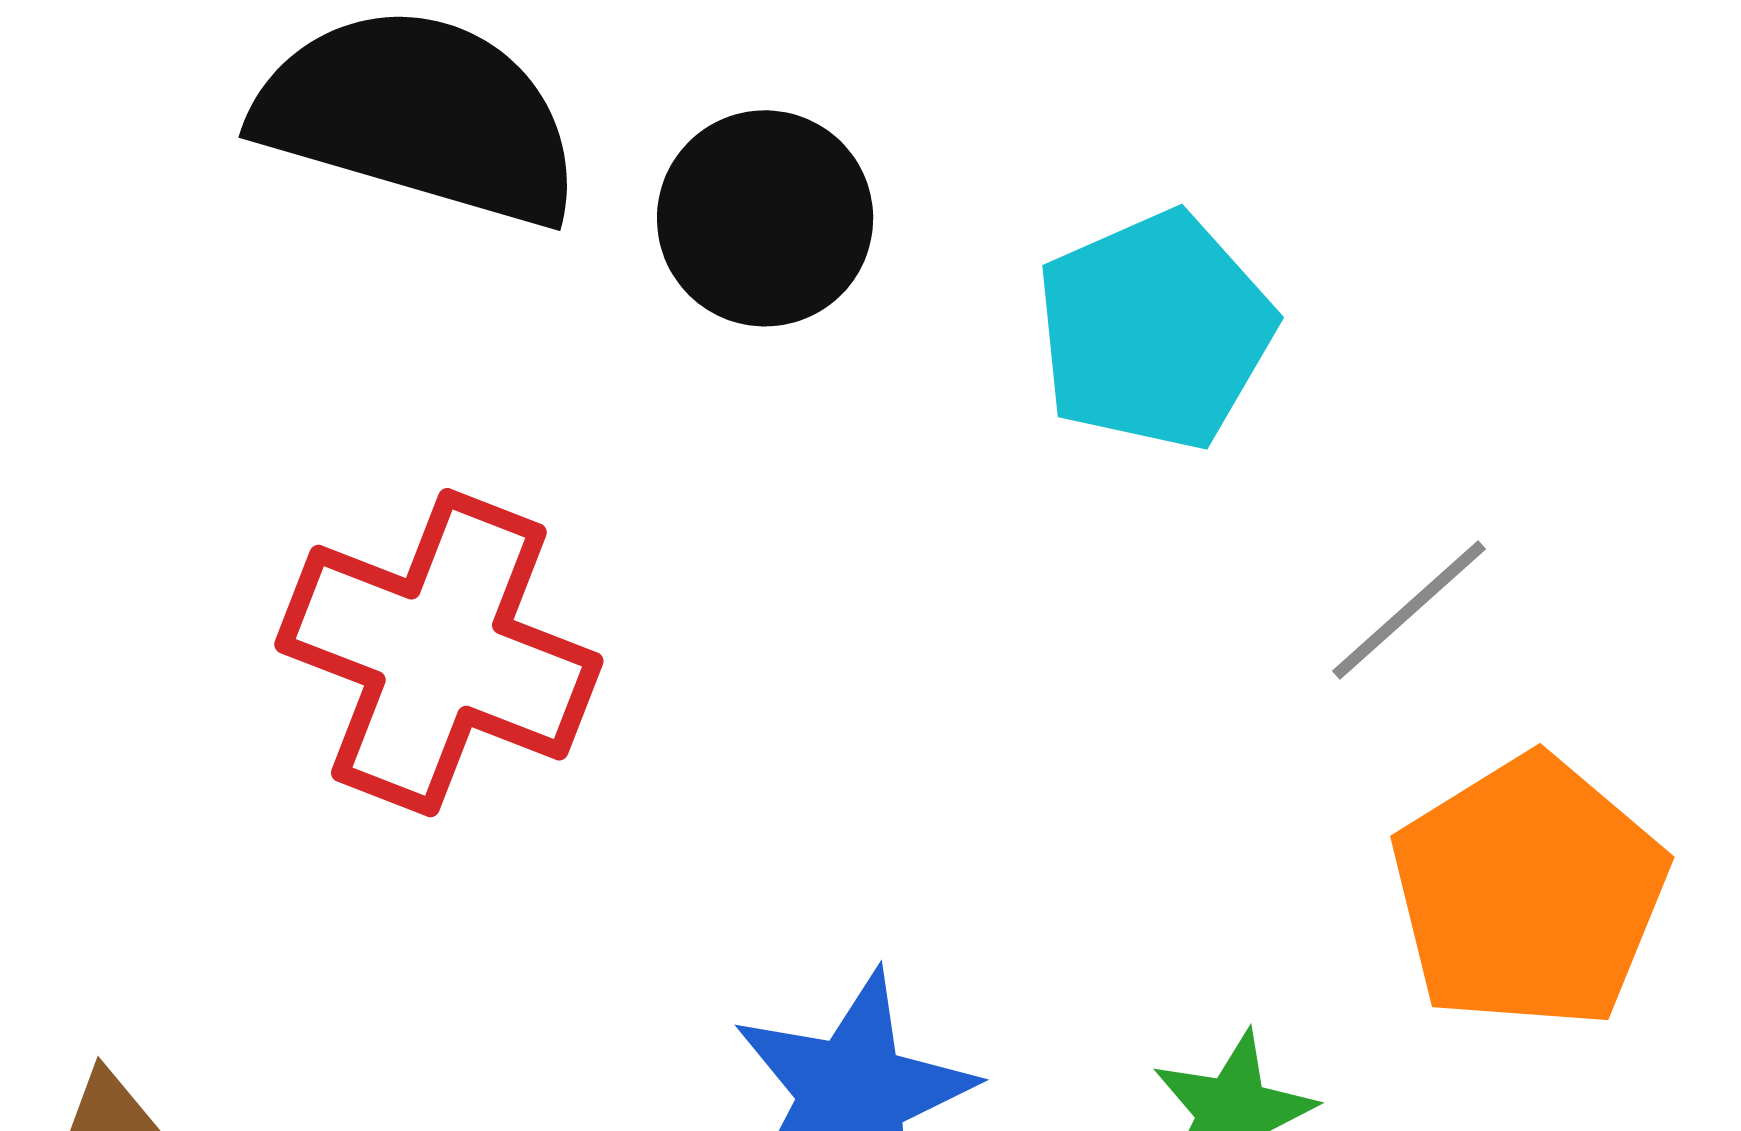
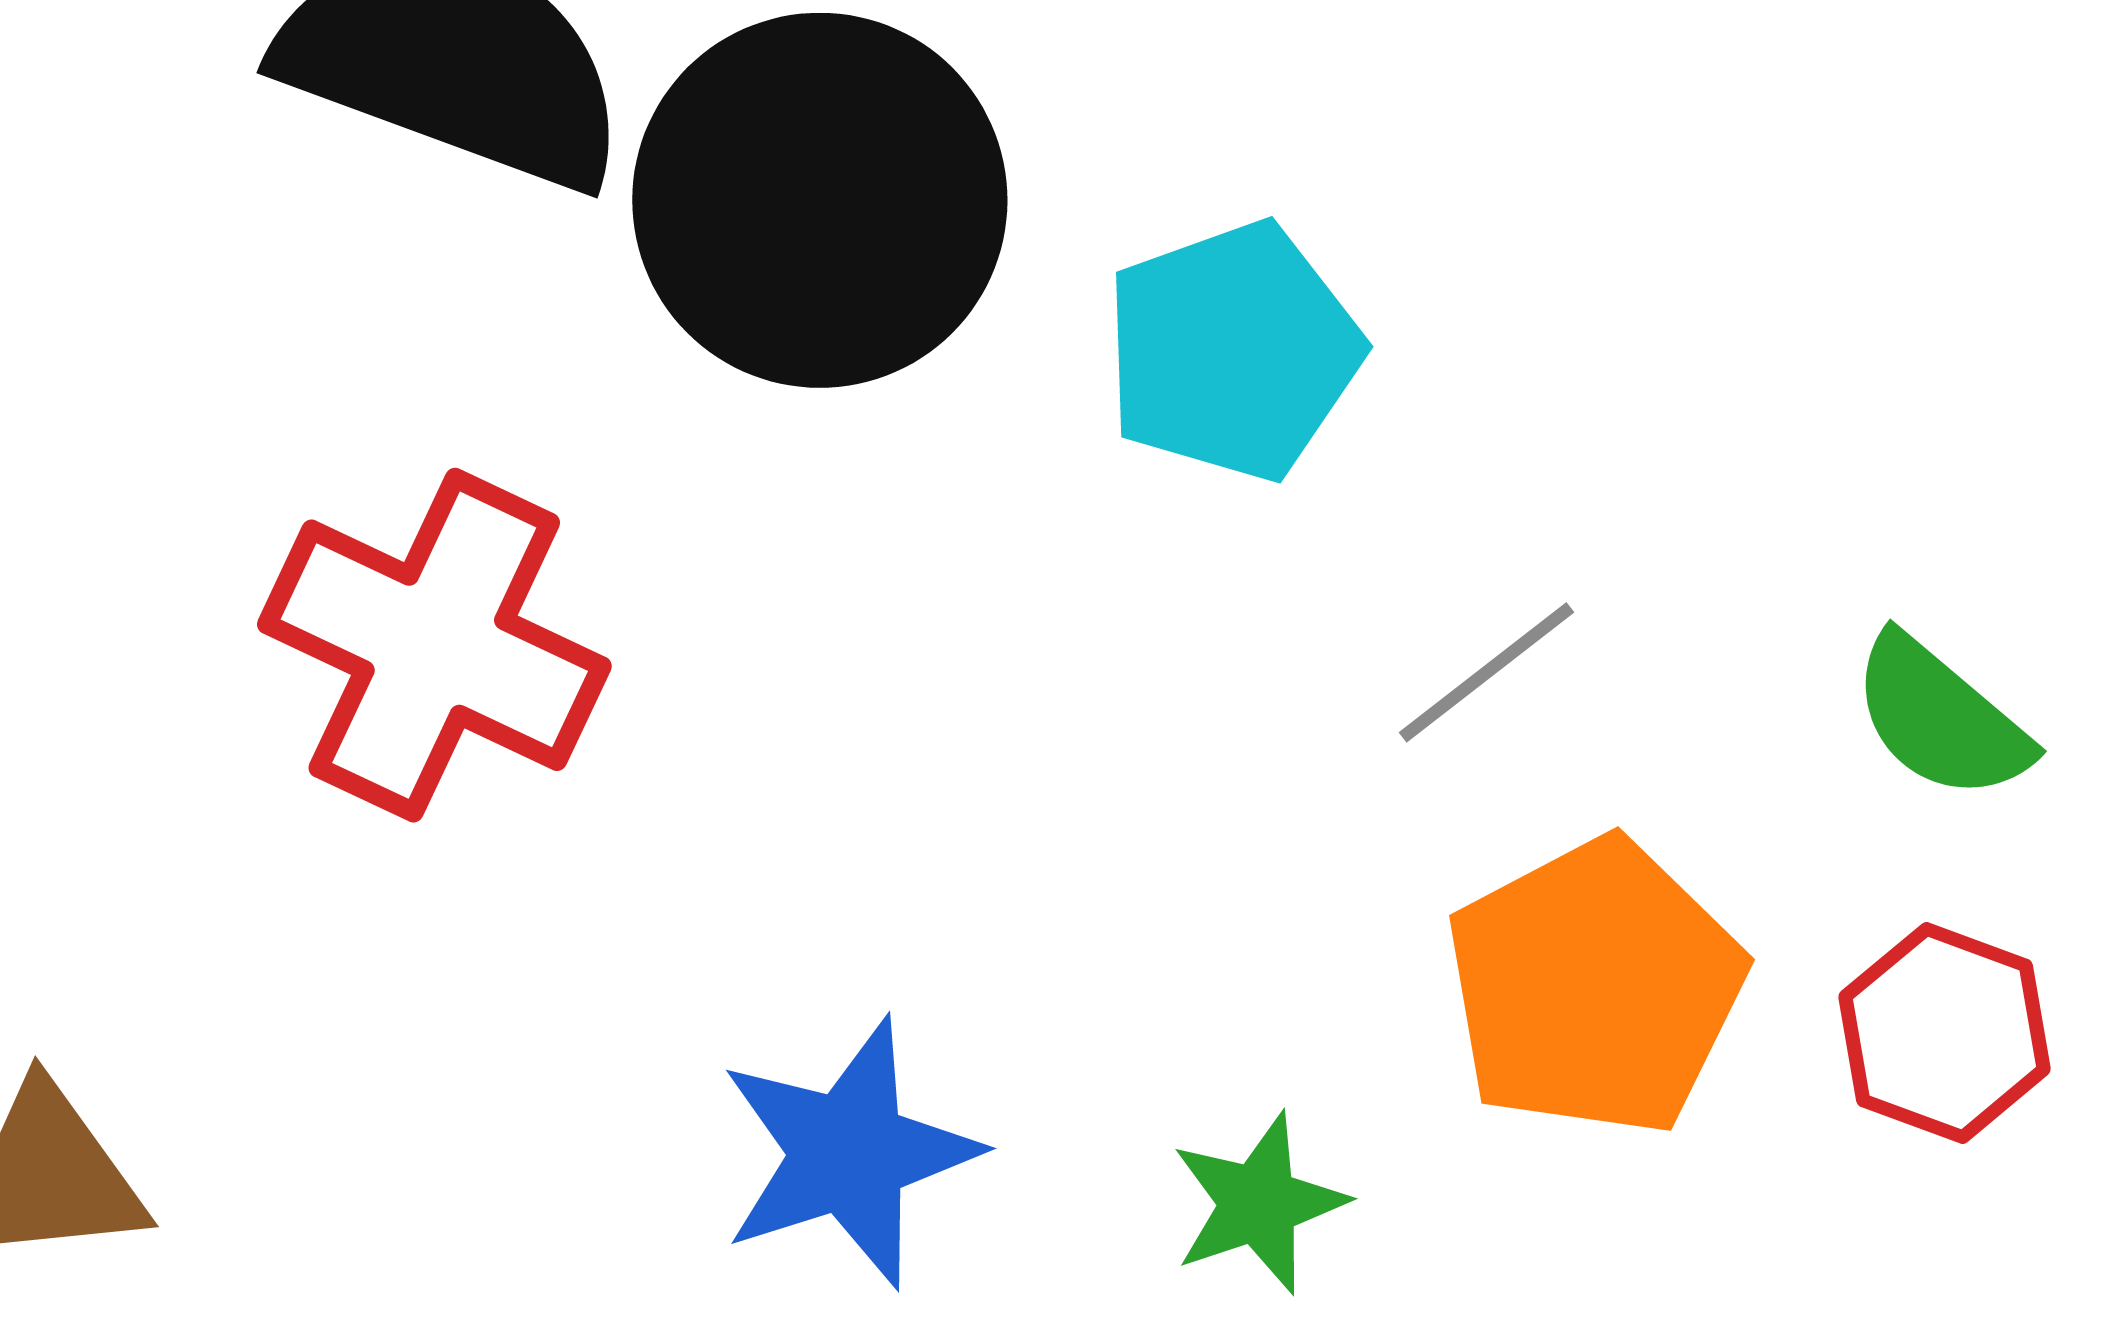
black circle: (765, 218) -> (820, 200), size x1.6

